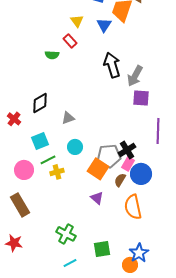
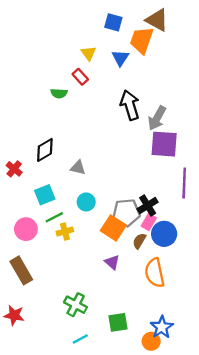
purple square: (141, 98) -> (164, 144), size x1.4
gray triangle: (68, 118) -> (78, 168), turned 32

